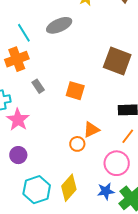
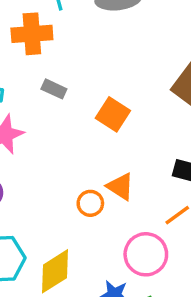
gray rectangle: (38, 86) -> (54, 89), turned -48
orange triangle: (91, 130) -> (120, 187), turned 42

